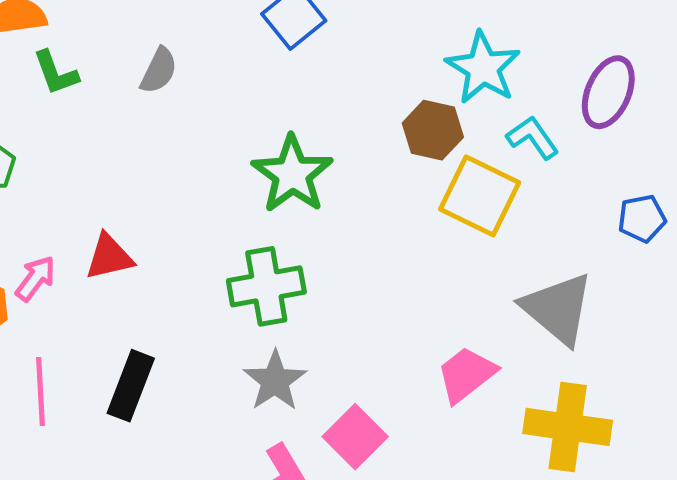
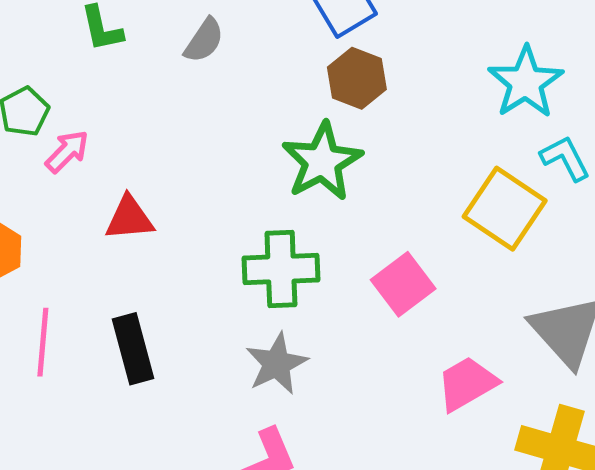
brown hexagon: (433, 130) -> (357, 78), moved
pink arrow: (35, 278) -> (67, 151), moved
black rectangle: (131, 386) -> (133, 349), turned -44
pink square: (355, 437) -> (403, 284), moved

